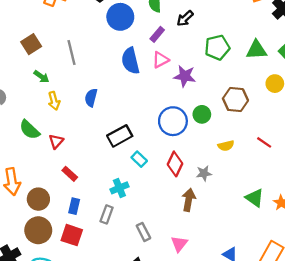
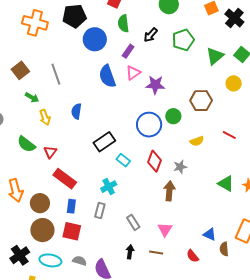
green pentagon: (217, 47) -> (183, 40), moved
green triangle: (257, 50) -> (215, 56), turned -30
red rectangle: (70, 174) -> (65, 179), size x1.6

